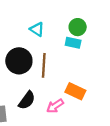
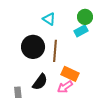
cyan rectangle: (73, 43) -> (81, 31), turned -40
orange rectangle: (75, 91) -> (70, 74), moved

